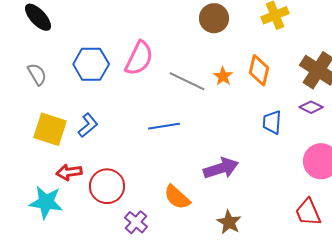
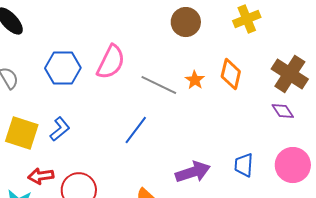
purple diamond: (311, 107) -> (283, 111), turned 30
blue trapezoid: (272, 122) -> (244, 165), moved
blue line: (164, 126) -> (136, 130), turned -44

